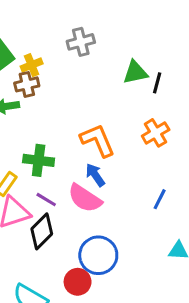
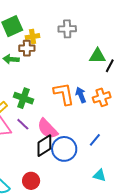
blue arrow: (95, 175) -> (81, 95), moved
black diamond: (42, 231) -> (44, 146), moved
blue circle: (98, 255) -> (64, 149), moved

